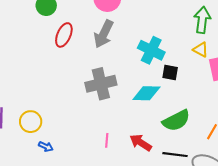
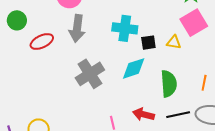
red ellipse: (64, 35) -> (42, 42), turned 60
yellow triangle: (201, 50) -> (174, 42), moved
green semicircle: (176, 121) -> (169, 84), turned -48

